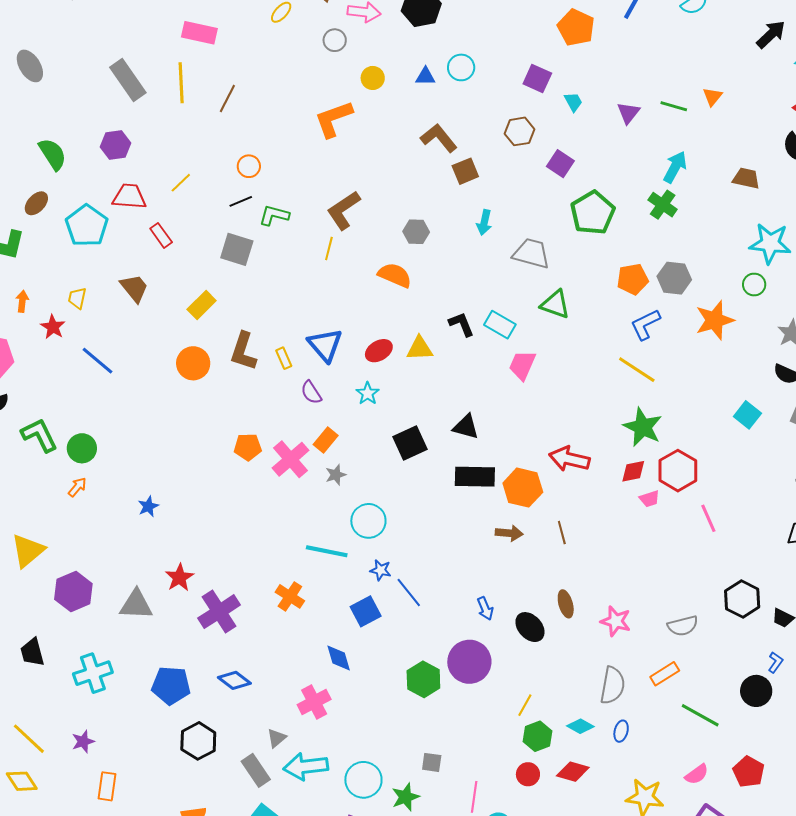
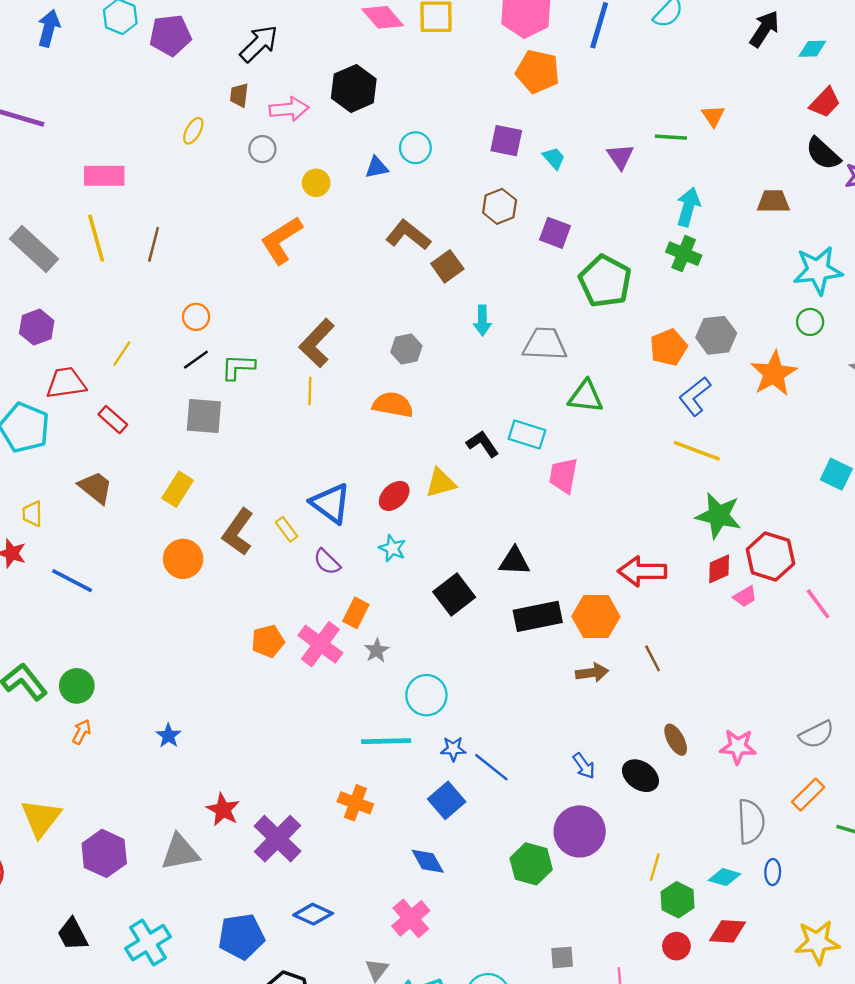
brown L-shape: (243, 351) -> (238, 532), turned 30

